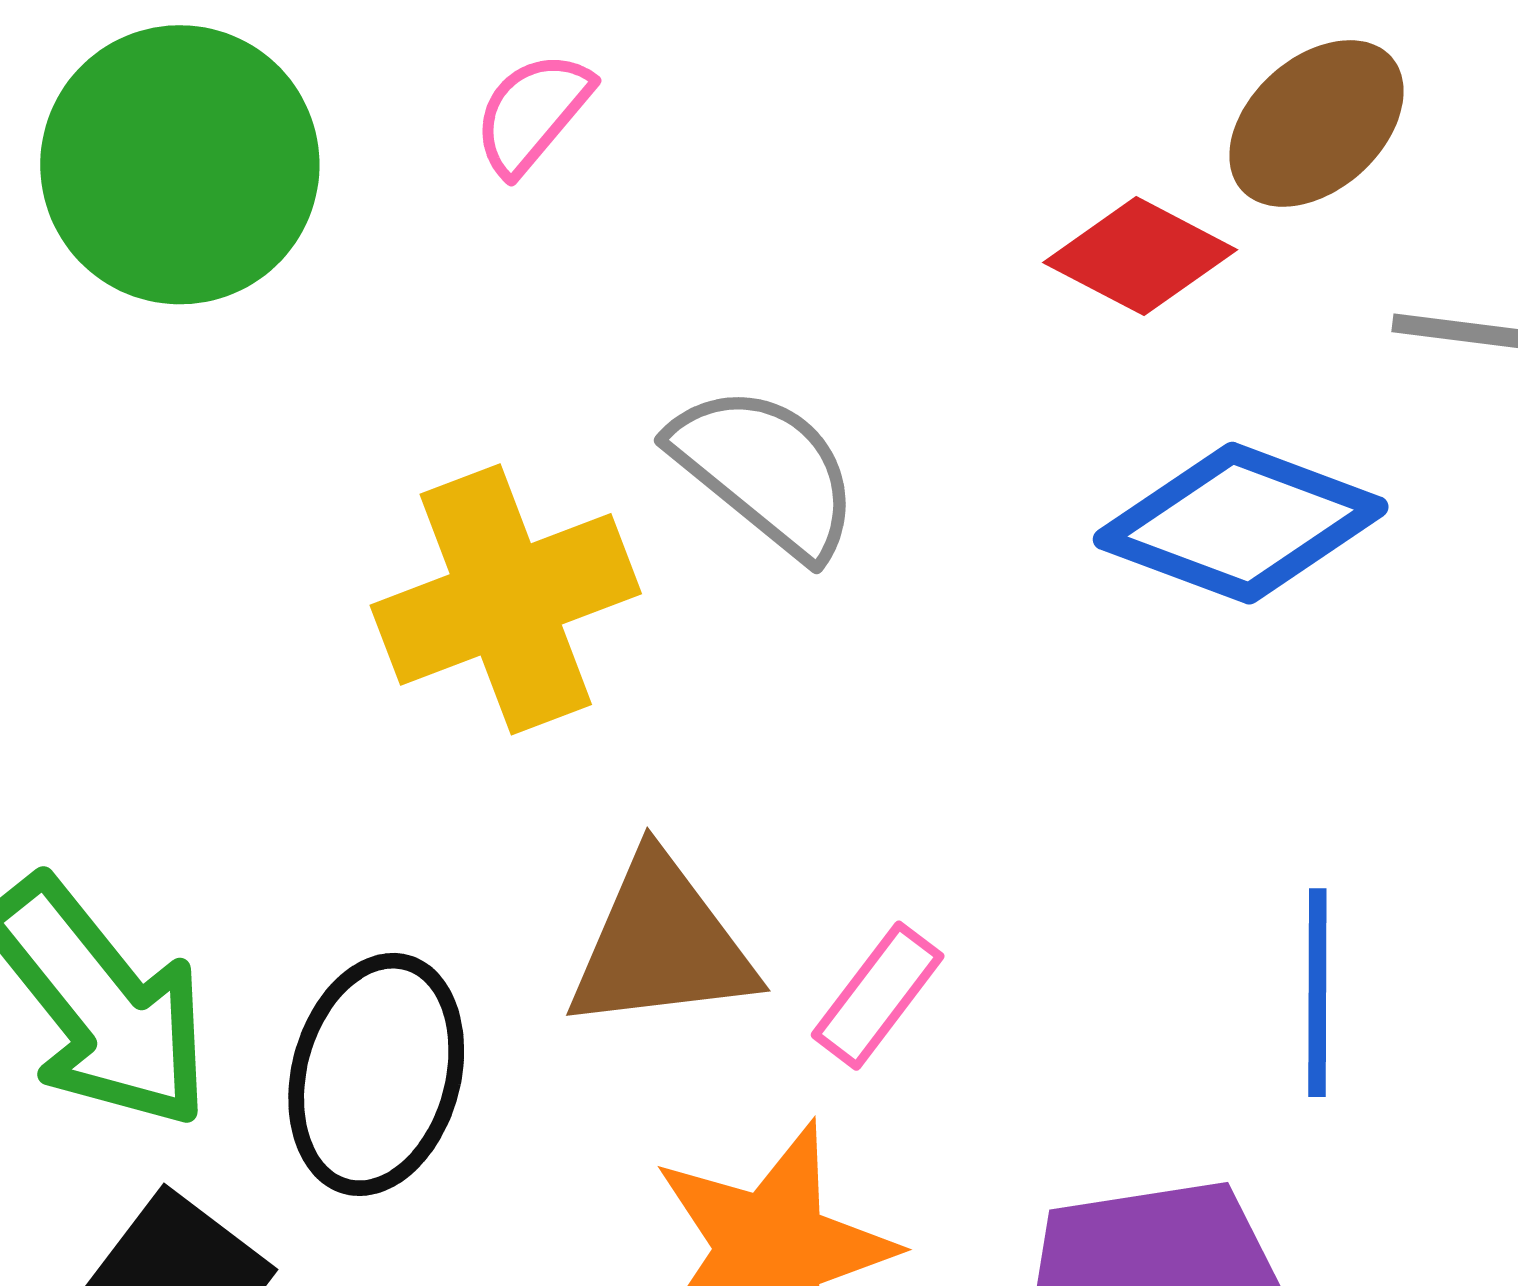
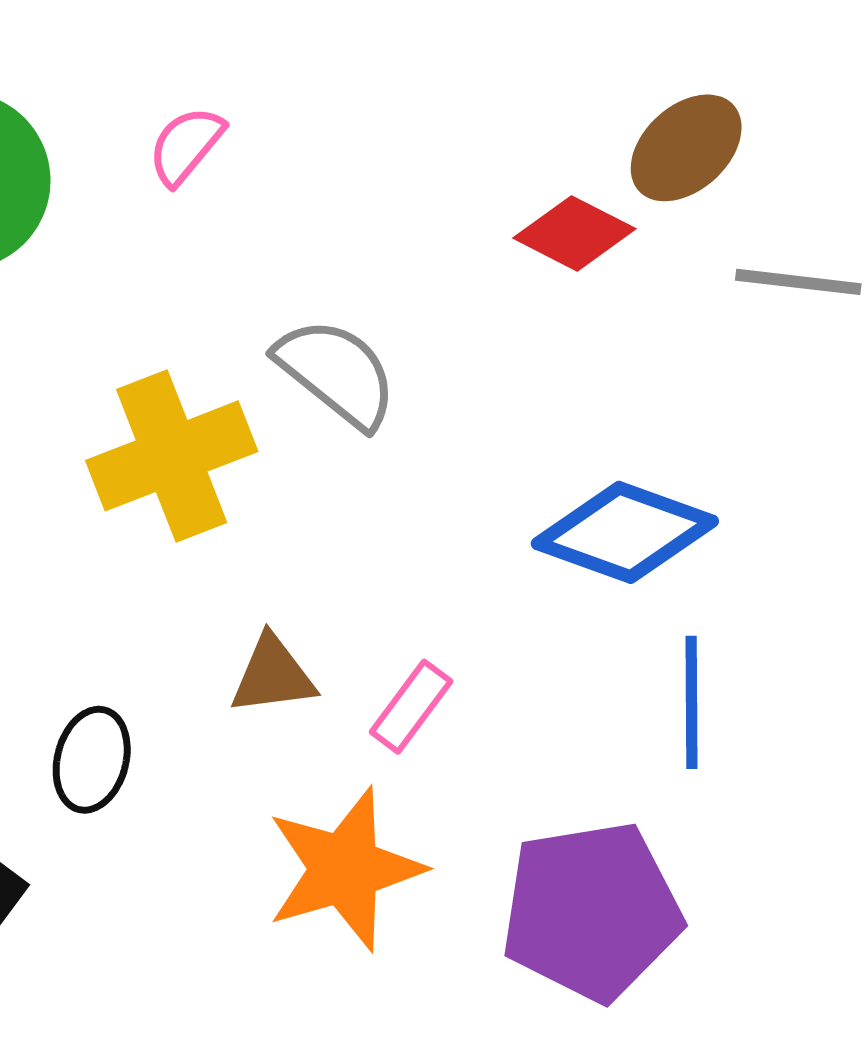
blue diamond: (1241, 523) -> (625, 532), moved
brown triangle: (661, 945) -> (273, 675), size x0.7
black ellipse: (376, 1074) -> (92, 760), size x0.7

